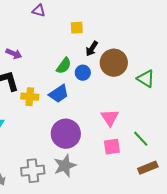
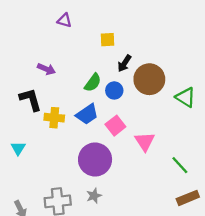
purple arrow: (14, 54) -> (46, 69), moved
pink square: (112, 147) -> (115, 126), moved, turned -30
gray star: (65, 166) -> (94, 196), size x0.6

